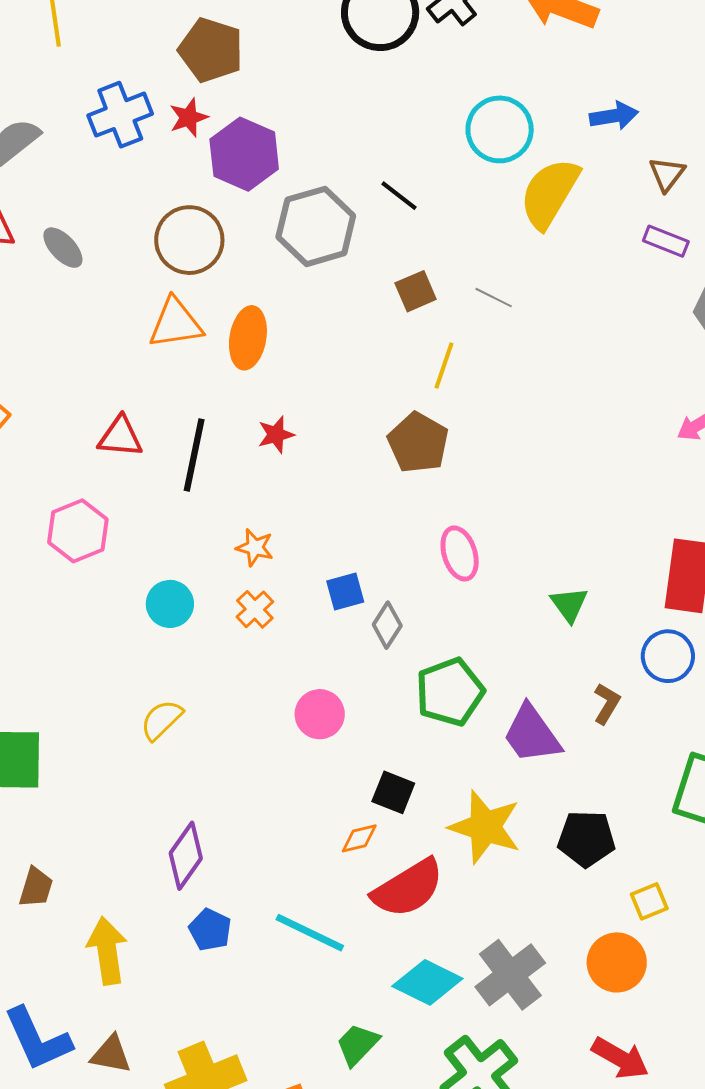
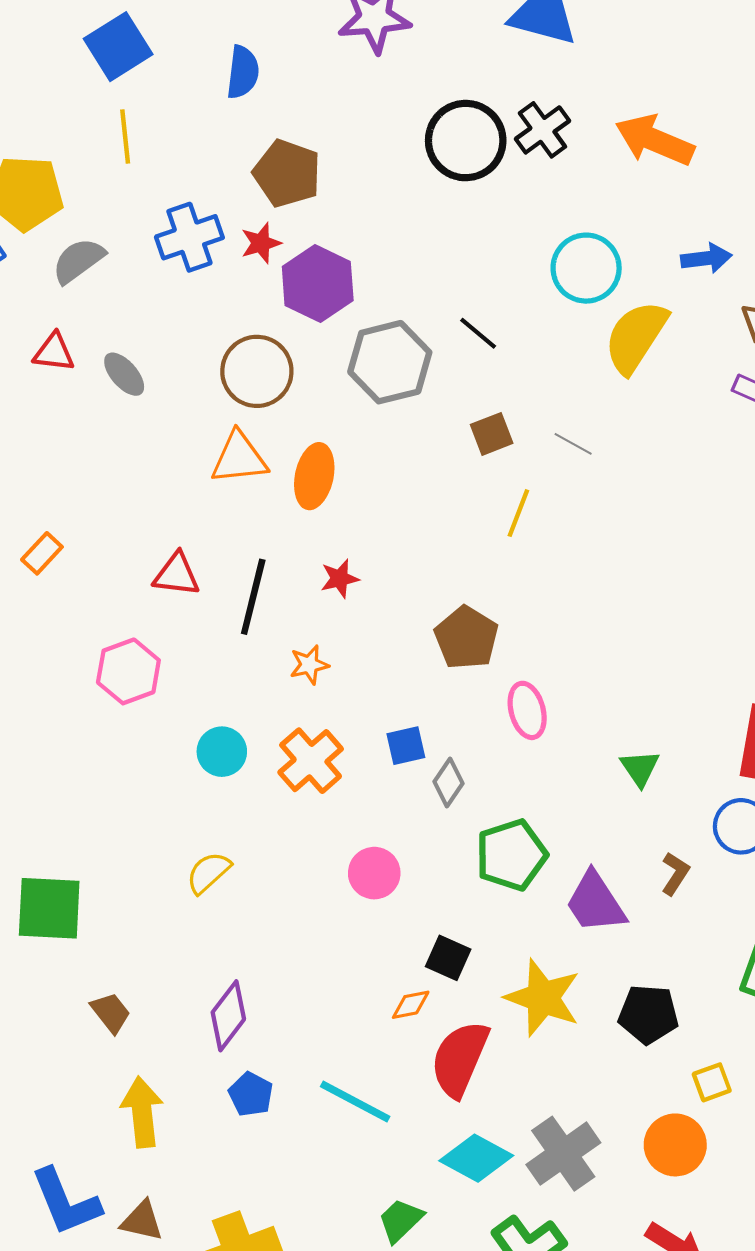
brown pentagon: (418, 443) -> (466, 638), moved
orange star: (255, 547) -> (309, 665), moved, turned -30
orange cross: (255, 609) -> (311, 761), size x1.6
brown trapezoid: (36, 887) -> (111, 1013), moved, turned -57
red semicircle: (408, 888) -> (460, 1059), turned 142

